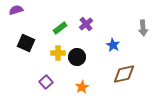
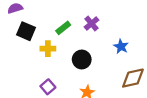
black square: (26, 43) -> (26, 31), moved
yellow cross: (58, 53) -> (48, 49), moved

